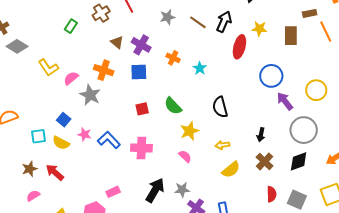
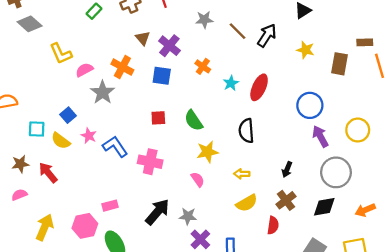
red ellipse: (239, 47) -> (259, 87), moved
red semicircle: (272, 194) -> (273, 225), moved

